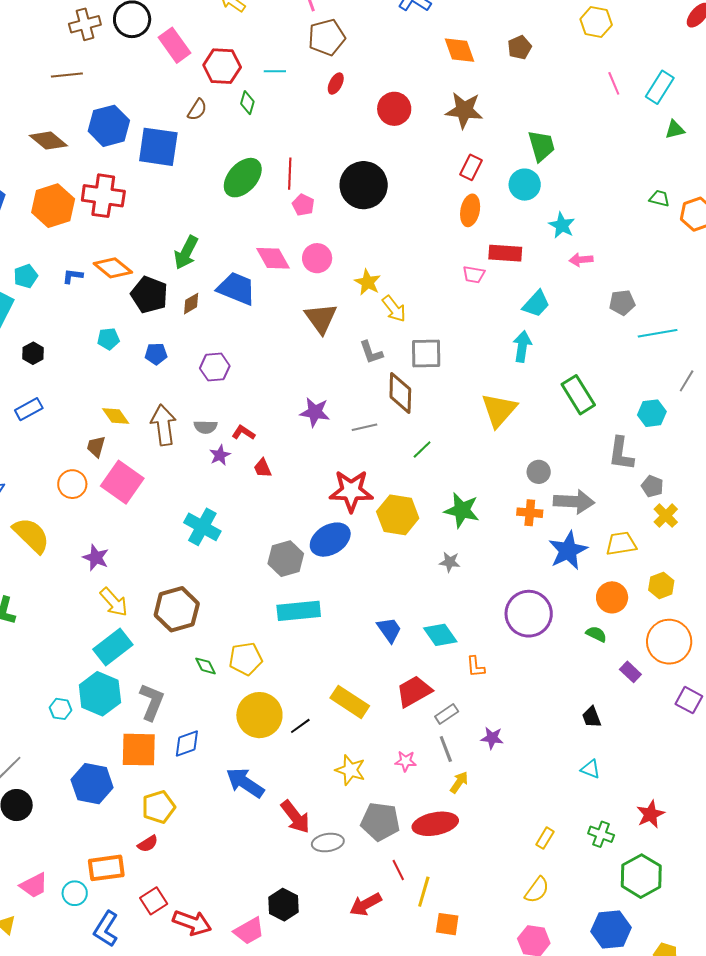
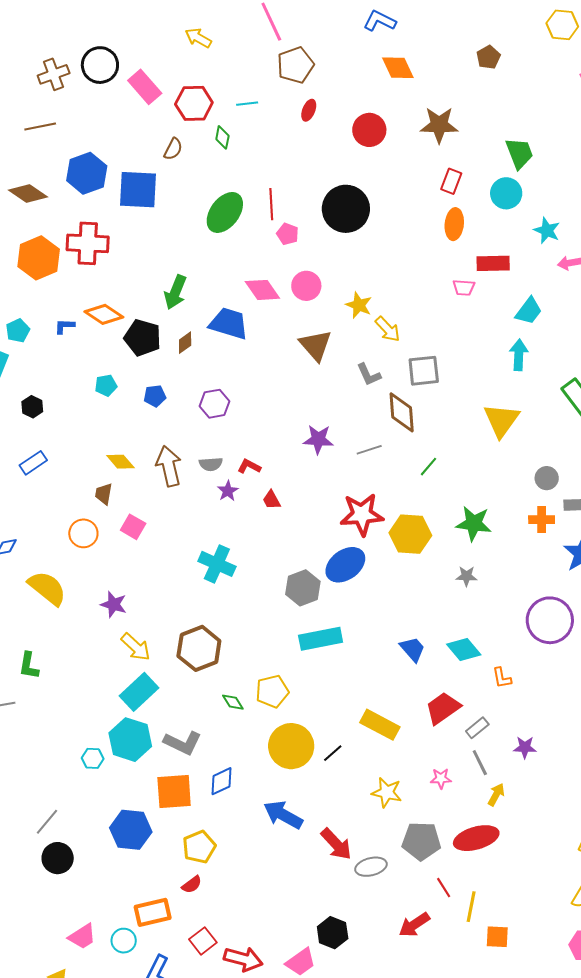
orange diamond: (459, 50) -> (398, 68), moved
pink square: (122, 482) -> (133, 527), size x0.6
gray L-shape: (152, 702) -> (183, 743), turned 99

